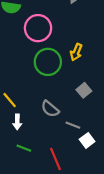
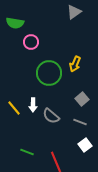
pink circle: (38, 28) -> (31, 42), moved, size x0.6
white arrow: (17, 122) -> (33, 105), moved
gray line: (73, 125) -> (80, 122), moved

